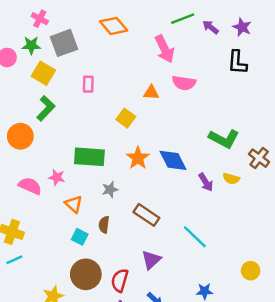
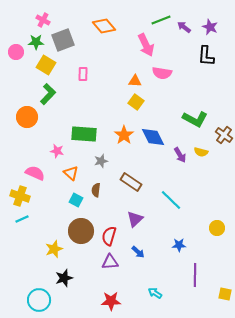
yellow square: (126, 118) -> (136, 102), moved
pink semicircle: (30, 186) -> (35, 173), moved

